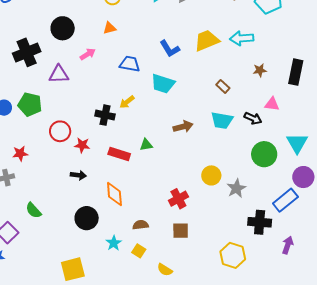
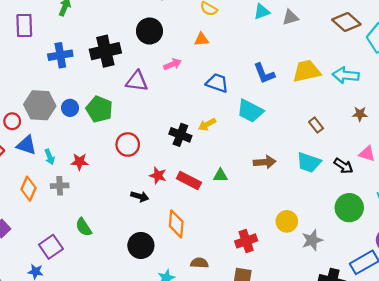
red star: (82, 145) -> (158, 176), moved

